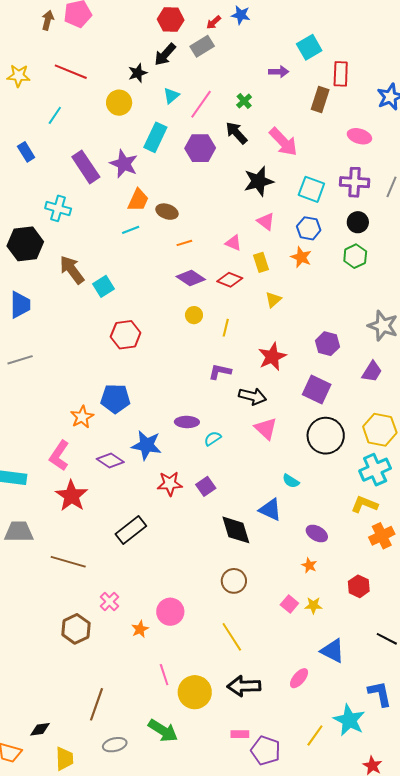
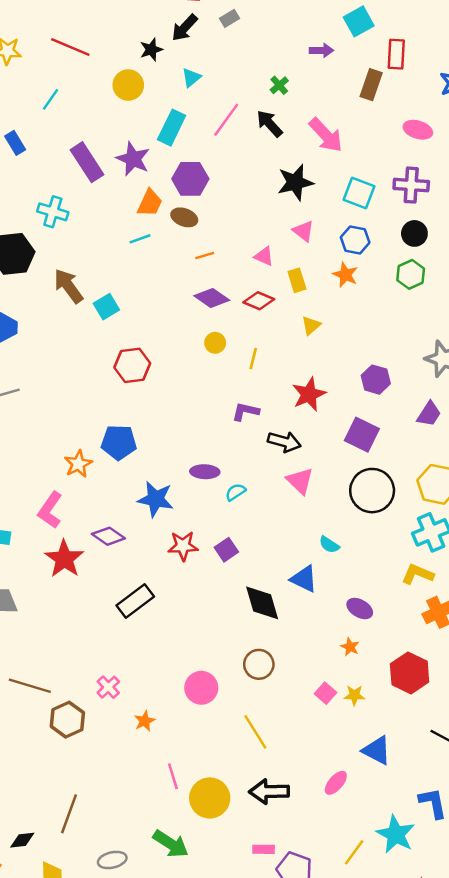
gray rectangle: (202, 46) -> (230, 18), size x0.7
pink line: (201, 104) -> (226, 120), moved
purple hexagon: (200, 148) -> (190, 179), moved
purple diamond: (110, 461) -> (108, 536), moved
brown line: (68, 562) -> (30, 686), moved
red hexagon: (359, 586) -> (410, 673), size x1.5
pink circle: (170, 612) -> (201, 688), moved
brown line: (96, 704) -> (69, 814), moved

